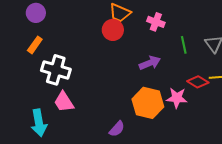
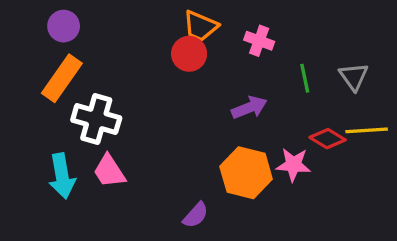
orange rectangle: (35, 45) -> (62, 78), size x1.6
cyan arrow: (39, 123) -> (62, 176), moved

